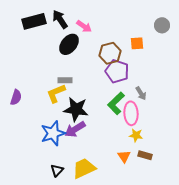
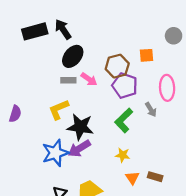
pink arrow: (84, 26) -> (89, 79), moved
gray rectangle: (65, 80) -> (68, 80), moved
pink ellipse: (131, 113) -> (167, 88), moved
yellow star: (136, 135) -> (123, 155), moved

